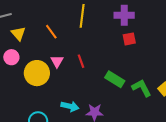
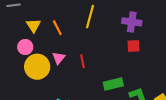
yellow triangle: (18, 34) -> (33, 25), moved
pink circle: (11, 57) -> (25, 47), moved
green rectangle: (115, 79) -> (113, 84), turned -54

